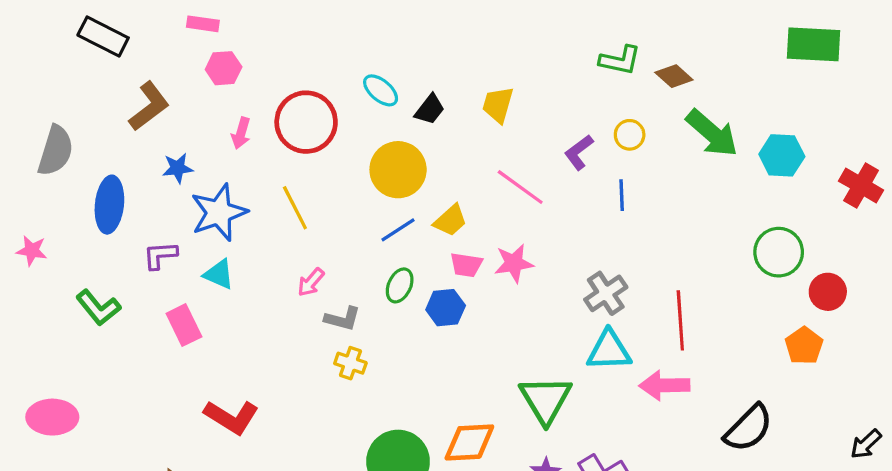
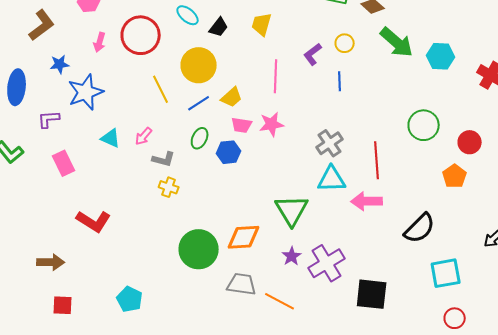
pink line: (520, 187) -> (276, 76), turned 56
yellow line: (295, 208) -> (161, 89), moved
green circle: (779, 252) -> (424, 125), moved
cyan triangle: (219, 274) -> (111, 138), moved

